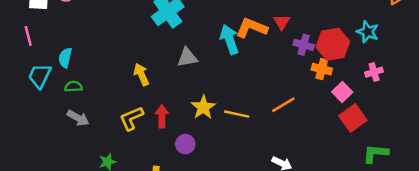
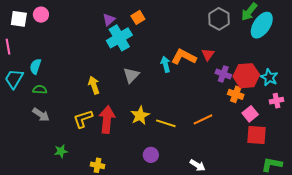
cyan star: (368, 32) -> (269, 77), moved
cyan arrow: (229, 39) -> (166, 64), size x0.7
gray triangle: (187, 57) -> (131, 75), turned -42
red arrow: (162, 116) -> (107, 120), size x1.5
red square: (353, 118) -> (256, 135), turned 35
purple circle: (185, 144) -> (151, 155), moved

